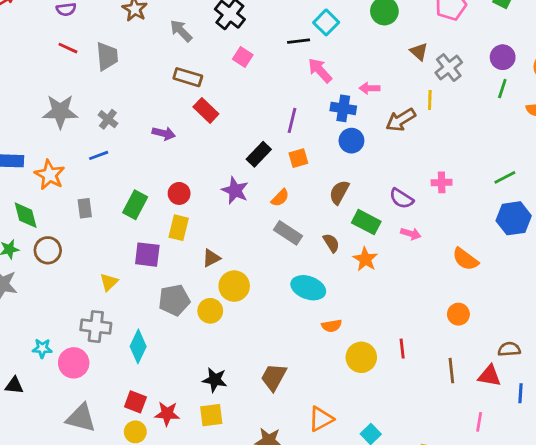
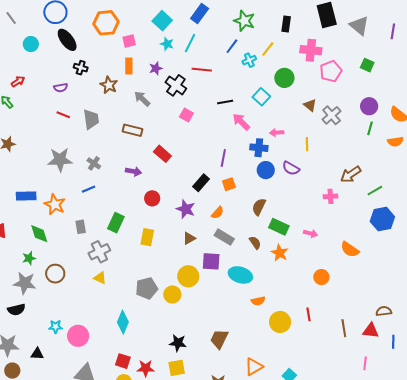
cyan square: (326, 22) -> (261, 97), moved
brown rectangle: (188, 77) -> (133, 130), moved
yellow line: (430, 100) -> (307, 144), moved
brown arrow: (401, 120) -> (351, 174), moved
red circle: (179, 193) -> (152, 198), moved
purple semicircle: (401, 198) -> (291, 168), moved
brown circle: (48, 250) -> (55, 274), moved
purple square: (147, 255) -> (211, 261), moved
brown triangle: (211, 258) -> (189, 238), moved
yellow triangle: (109, 282) -> (100, 278), turned -48
orange circle: (458, 314) -> (321, 277), moved
gray cross: (96, 327) -> (99, 252), moved, turned -30

